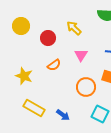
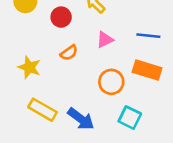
pink triangle: (81, 55) -> (105, 40), turned 32
blue arrow: (63, 115) -> (81, 119), size x1.5

